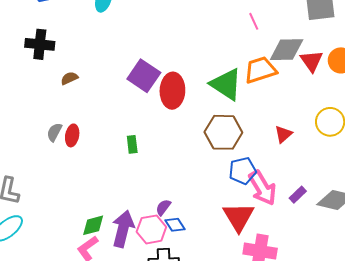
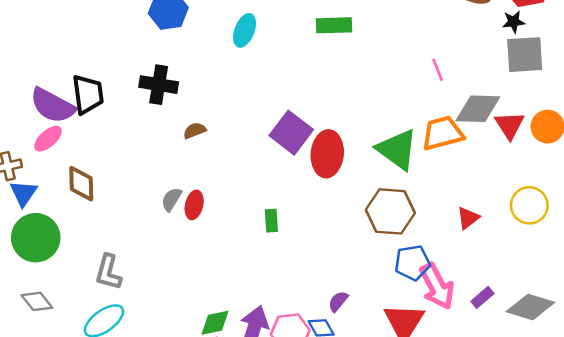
purple semicircle: (163, 207) -> (338, 301), moved

